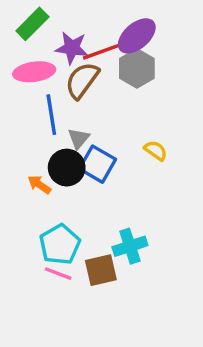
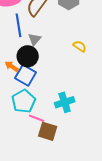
blue square: (97, 164) -> (26, 75), moved
brown square: (101, 270) -> (48, 131), moved, turned 30
pink line: (58, 274) -> (37, 118), moved

